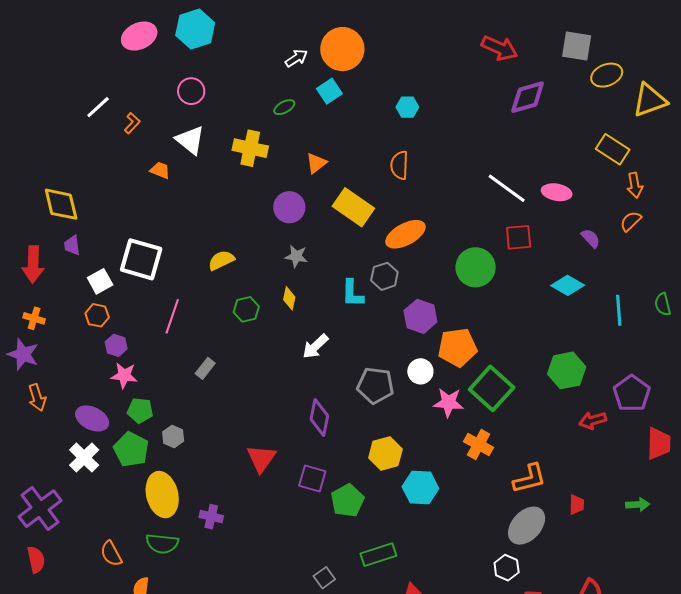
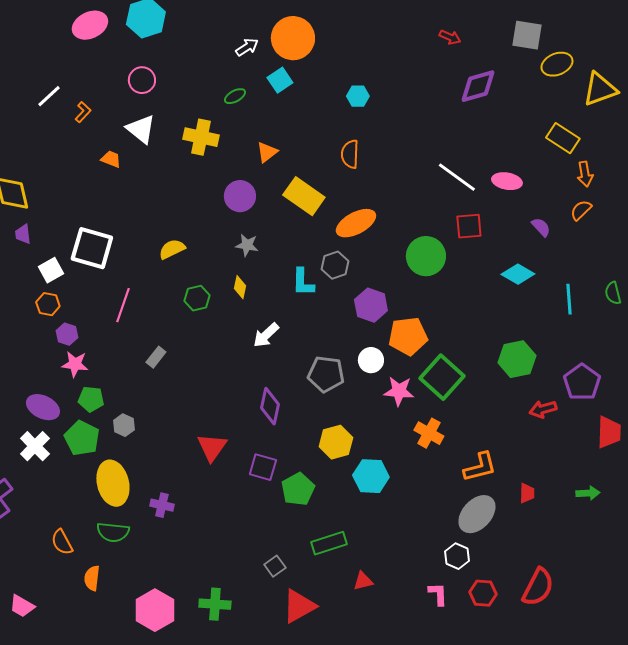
red arrow: (500, 48) -> (450, 37), size x0.6

